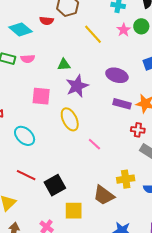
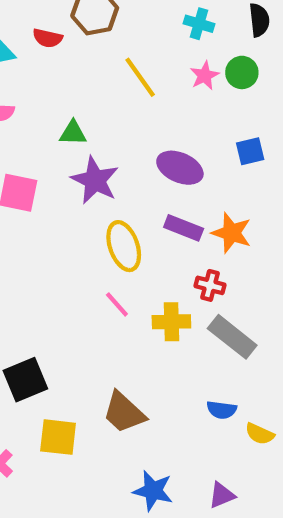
purple star: (77, 86) -> (95, 180), turned -30
yellow ellipse: (70, 119) -> (124, 246), moved
yellow cross: (126, 179) -> (171, 322), moved

